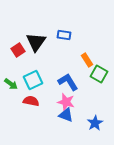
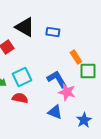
black triangle: (36, 42) -> (25, 27), moved, turned -35
green square: (99, 74) -> (88, 71), turned -30
pink star: (66, 102) -> (67, 92), moved

